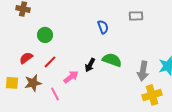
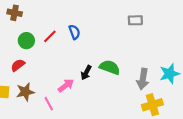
blue semicircle: (103, 27) -> (74, 32), moved
green circle: (45, 35) -> (26, 41), moved
red line: (50, 62) -> (50, 36), moved

